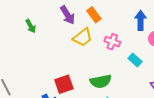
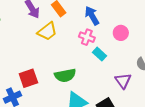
blue arrow: (141, 20) -> (92, 16), moved, turned -30
pink cross: (112, 42) -> (87, 37), moved

